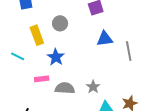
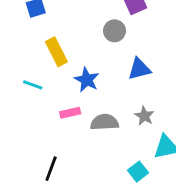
gray circle: (60, 23) -> (114, 31), moved
blue triangle: (105, 39) -> (139, 69), moved

